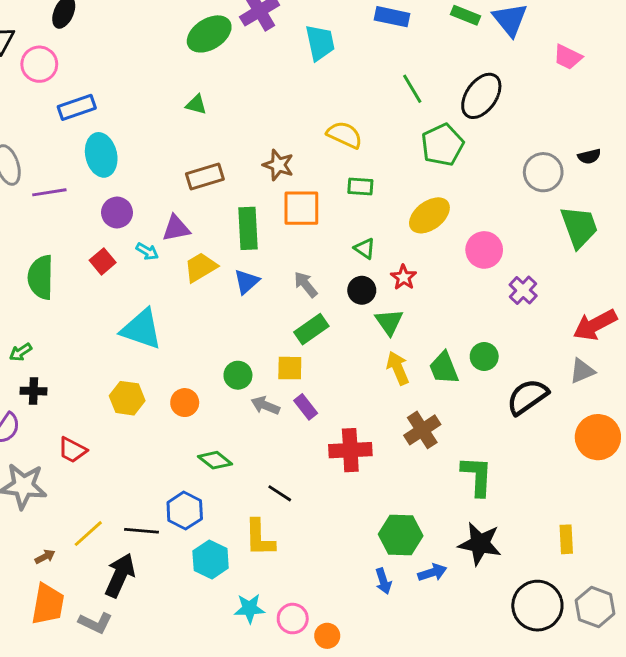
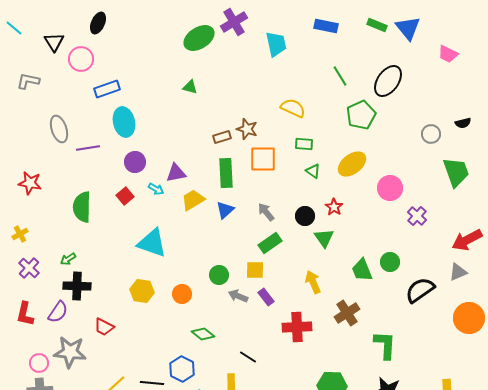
gray circle: (543, 172) -> (431, 134), size x0.7
brown rectangle: (205, 177) -> (222, 137), moved, size x0.7
green triangle: (365, 249) -> (313, 171), moved
yellow arrow: (398, 368) -> (313, 282), moved
black cross: (34, 391) -> (77, 286), size x1.5

